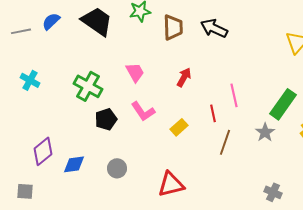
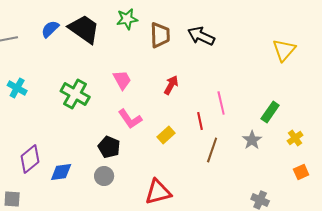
blue semicircle: (51, 21) -> (50, 29), moved
green rectangle: (283, 104) -> (270, 112), size x0.7
black pentagon: (106, 119) -> (109, 147), moved, turned -30

